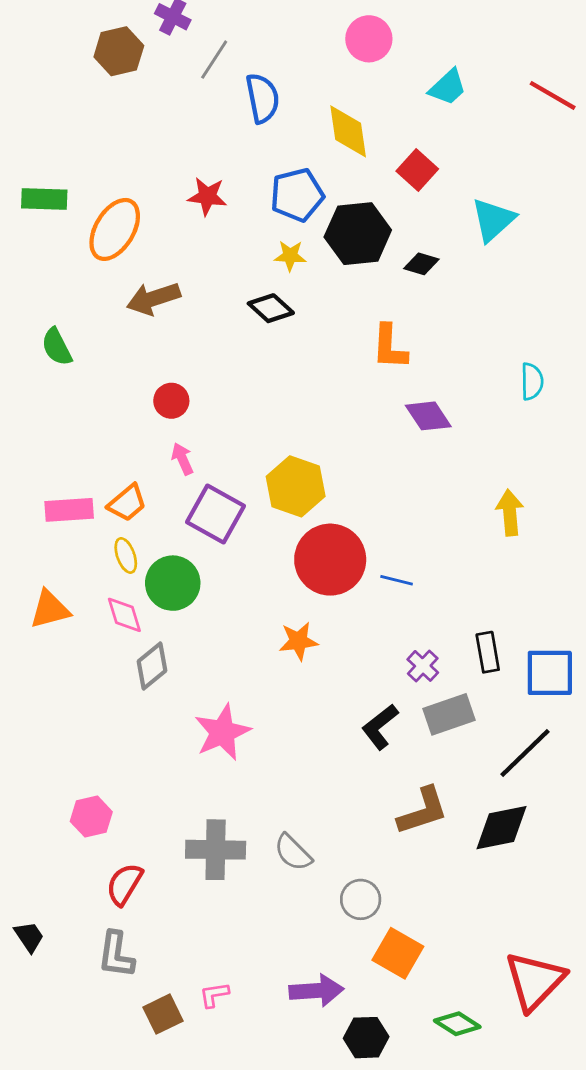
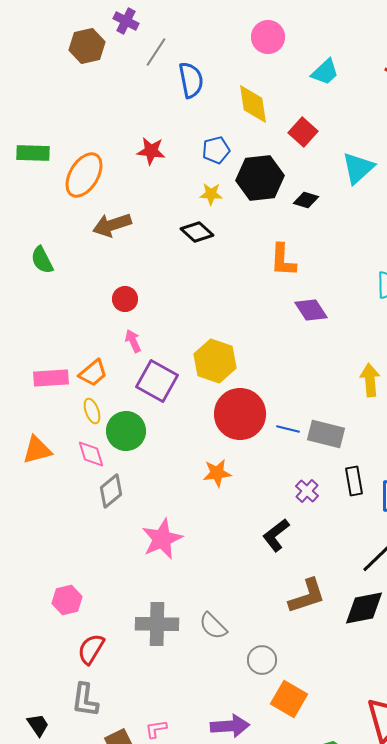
blue pentagon: (297, 195) -> (216, 150), size x0.7
gray rectangle: (449, 714) -> (326, 434), moved, turned 33
black trapezoid: (29, 937) -> (38, 725), moved

